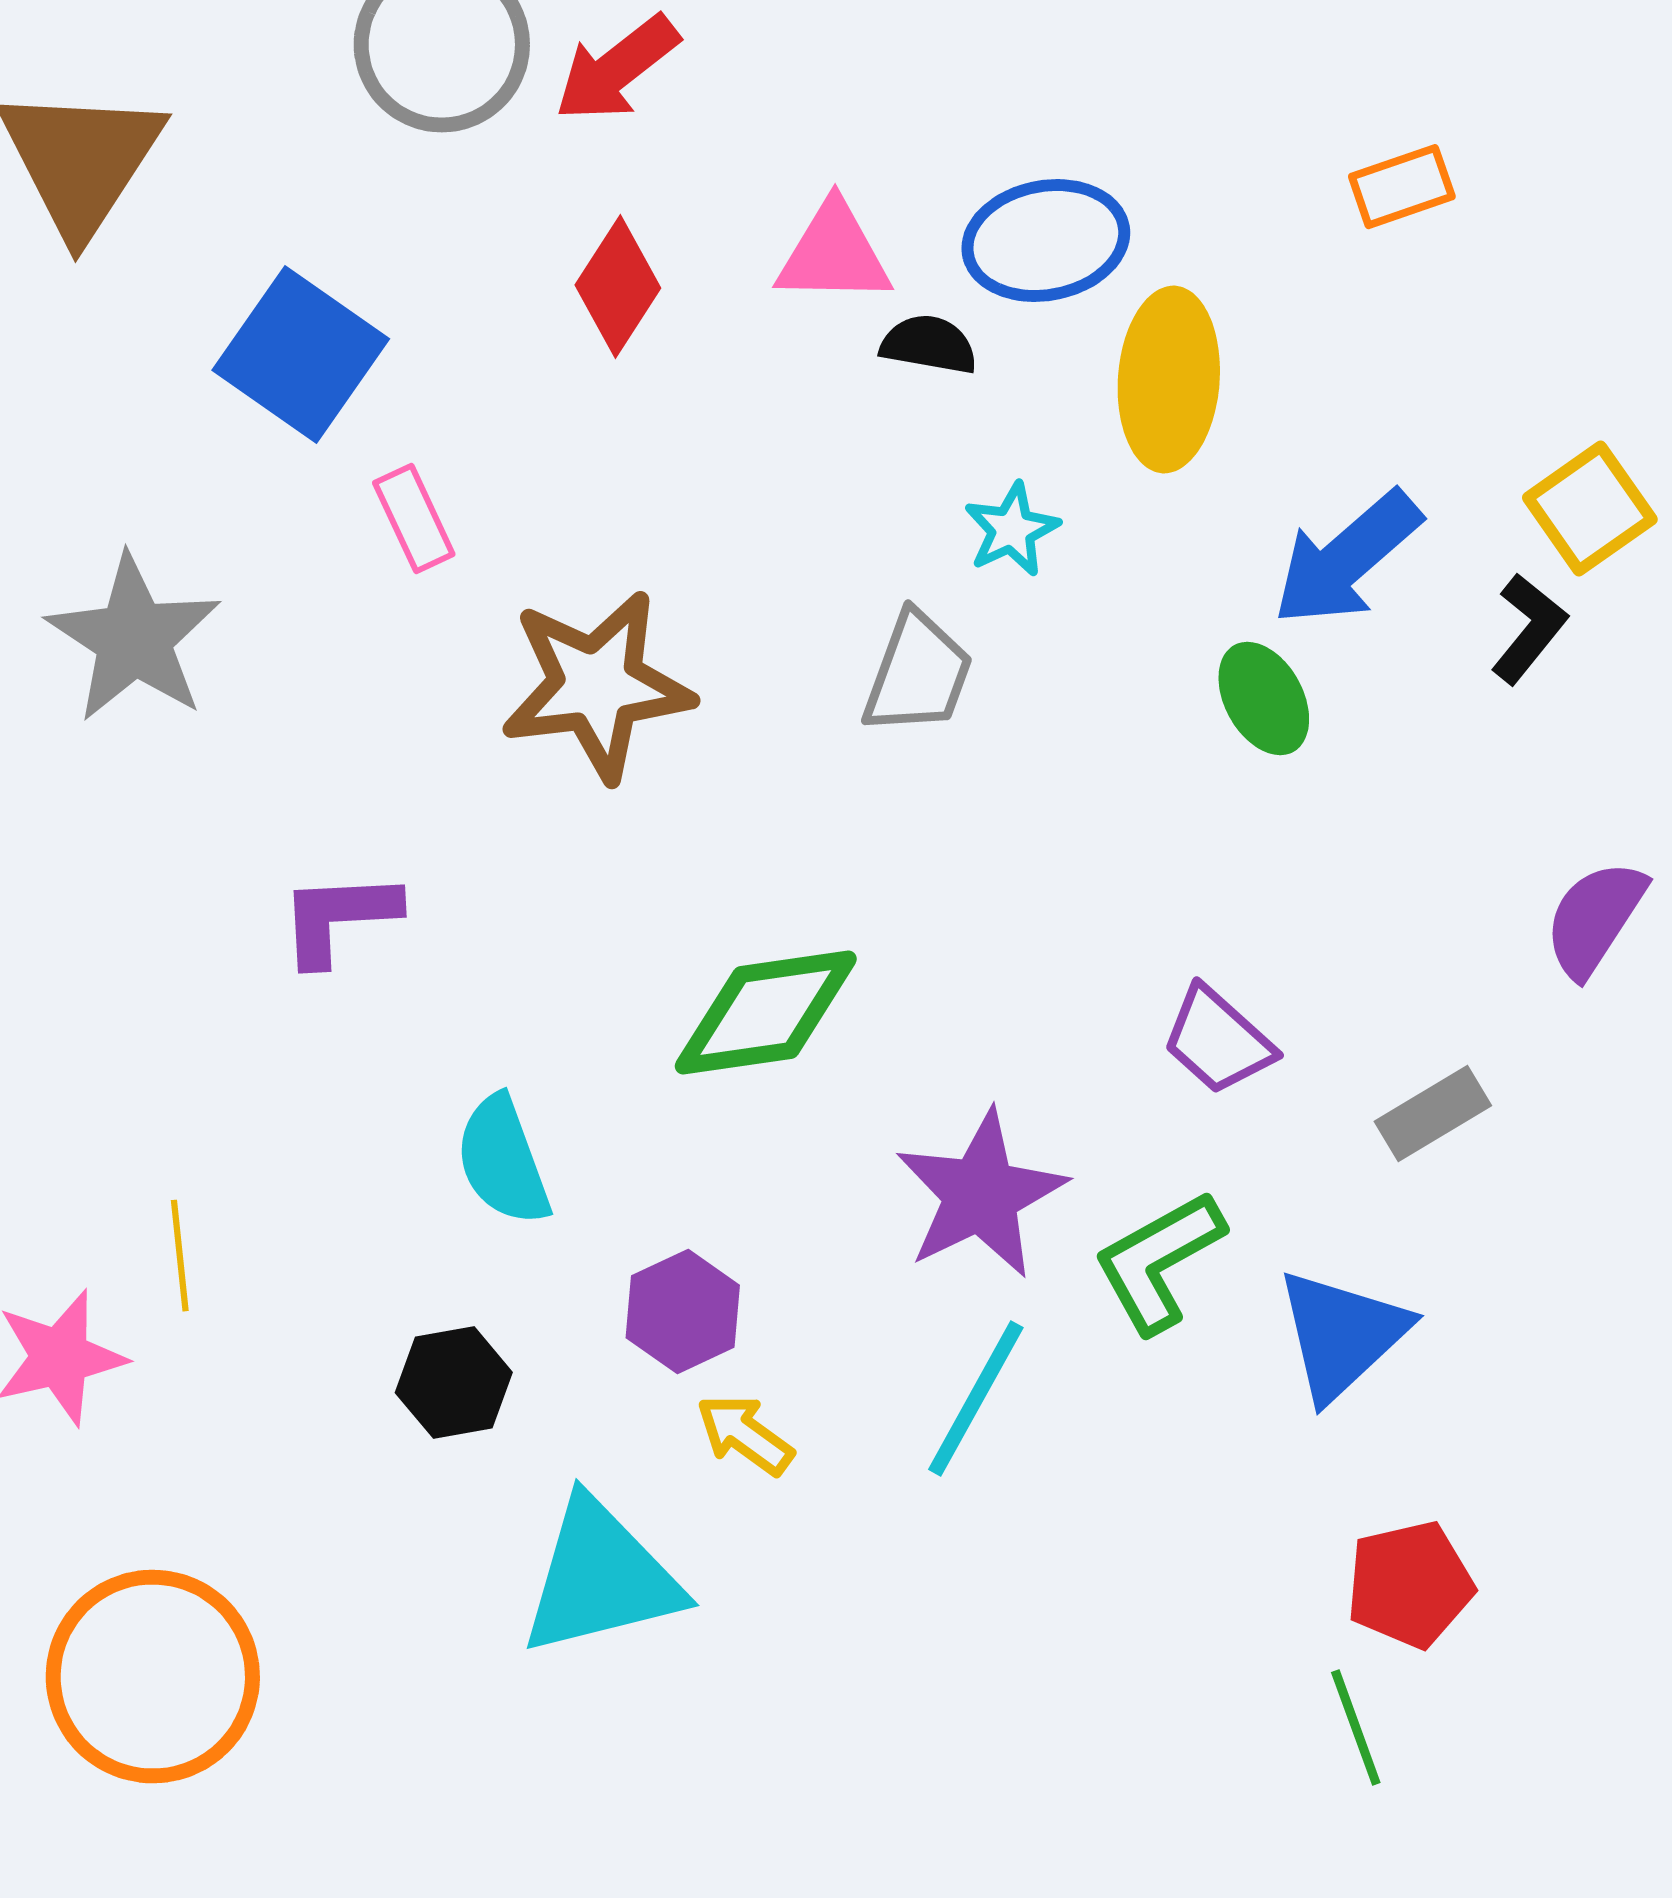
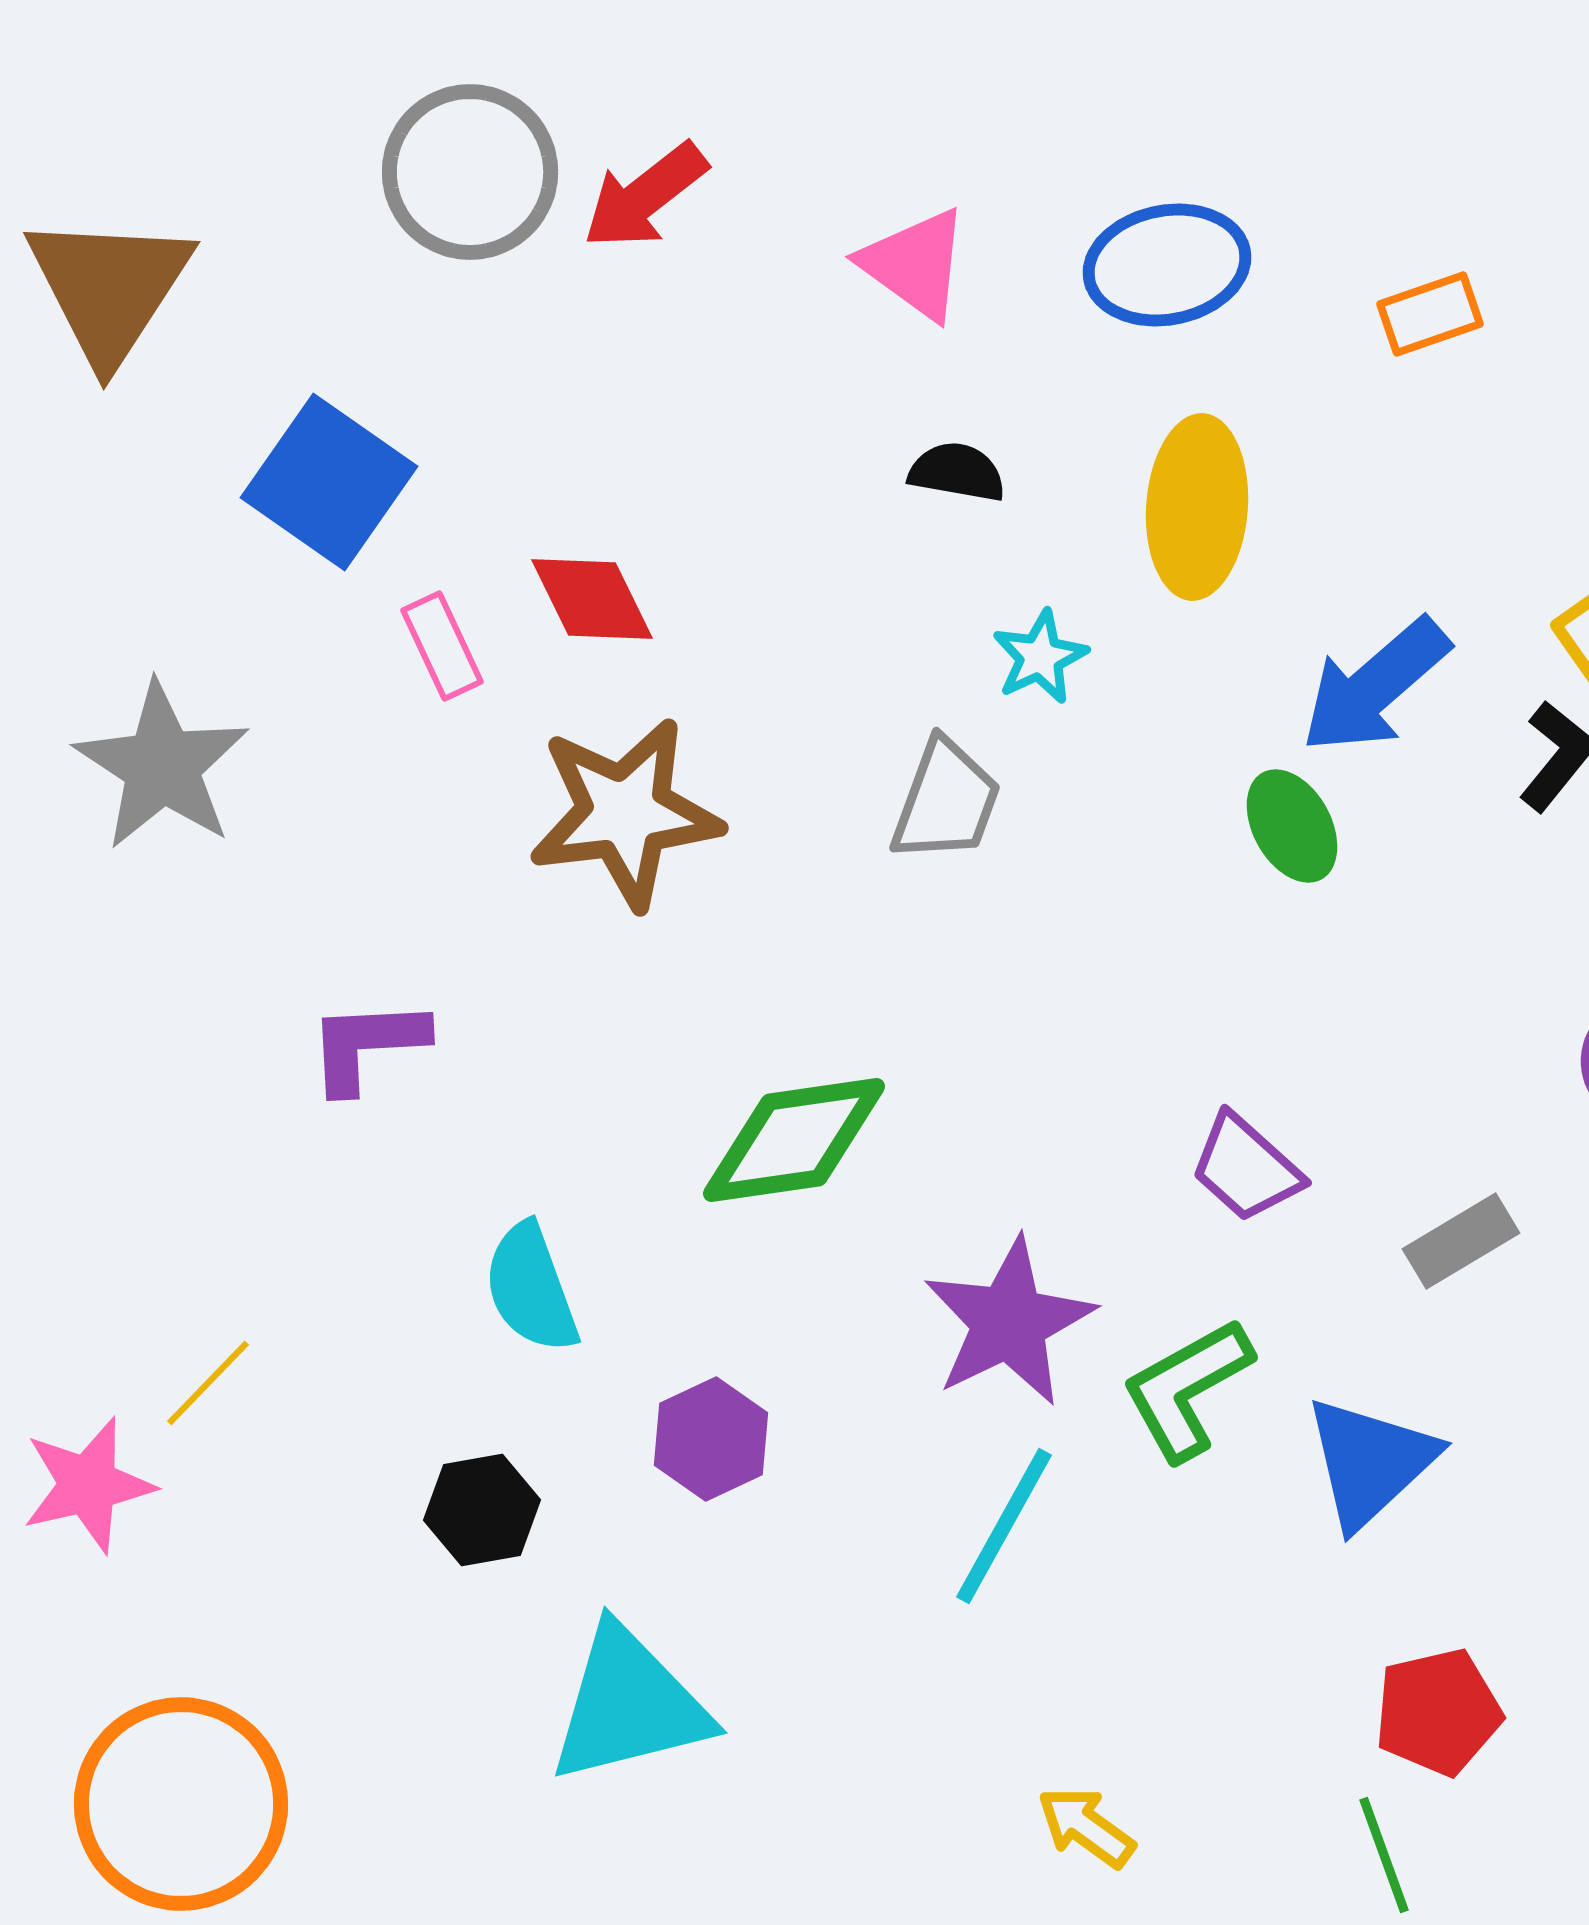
blue ellipse: (1046, 241) -> (1167, 265), moved
pink triangle: (834, 254) -> (915, 264), moved, turned 35
red diamond: (618, 287) -> (592, 599), moved, turned -59
yellow line: (180, 1256) -> (208, 1383), turned 50
yellow arrow: (745, 1435) -> (1086, 1827), moved

